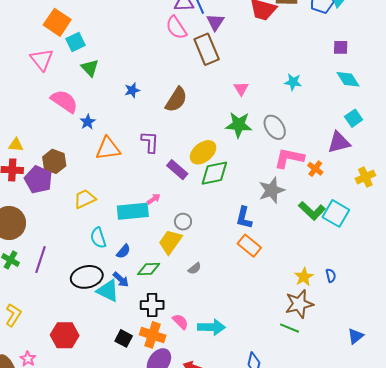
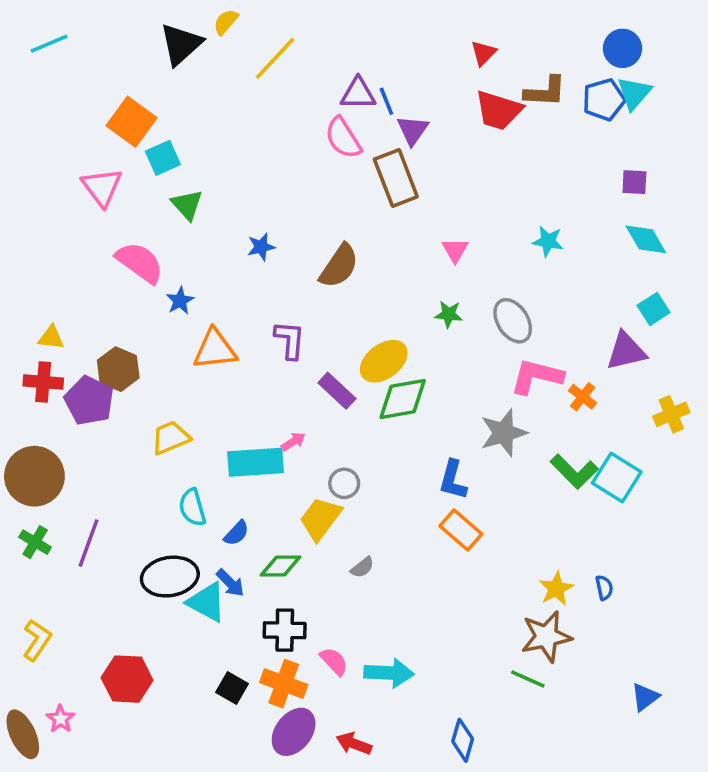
green star: (239, 125) -> (449, 314), size x0.6

